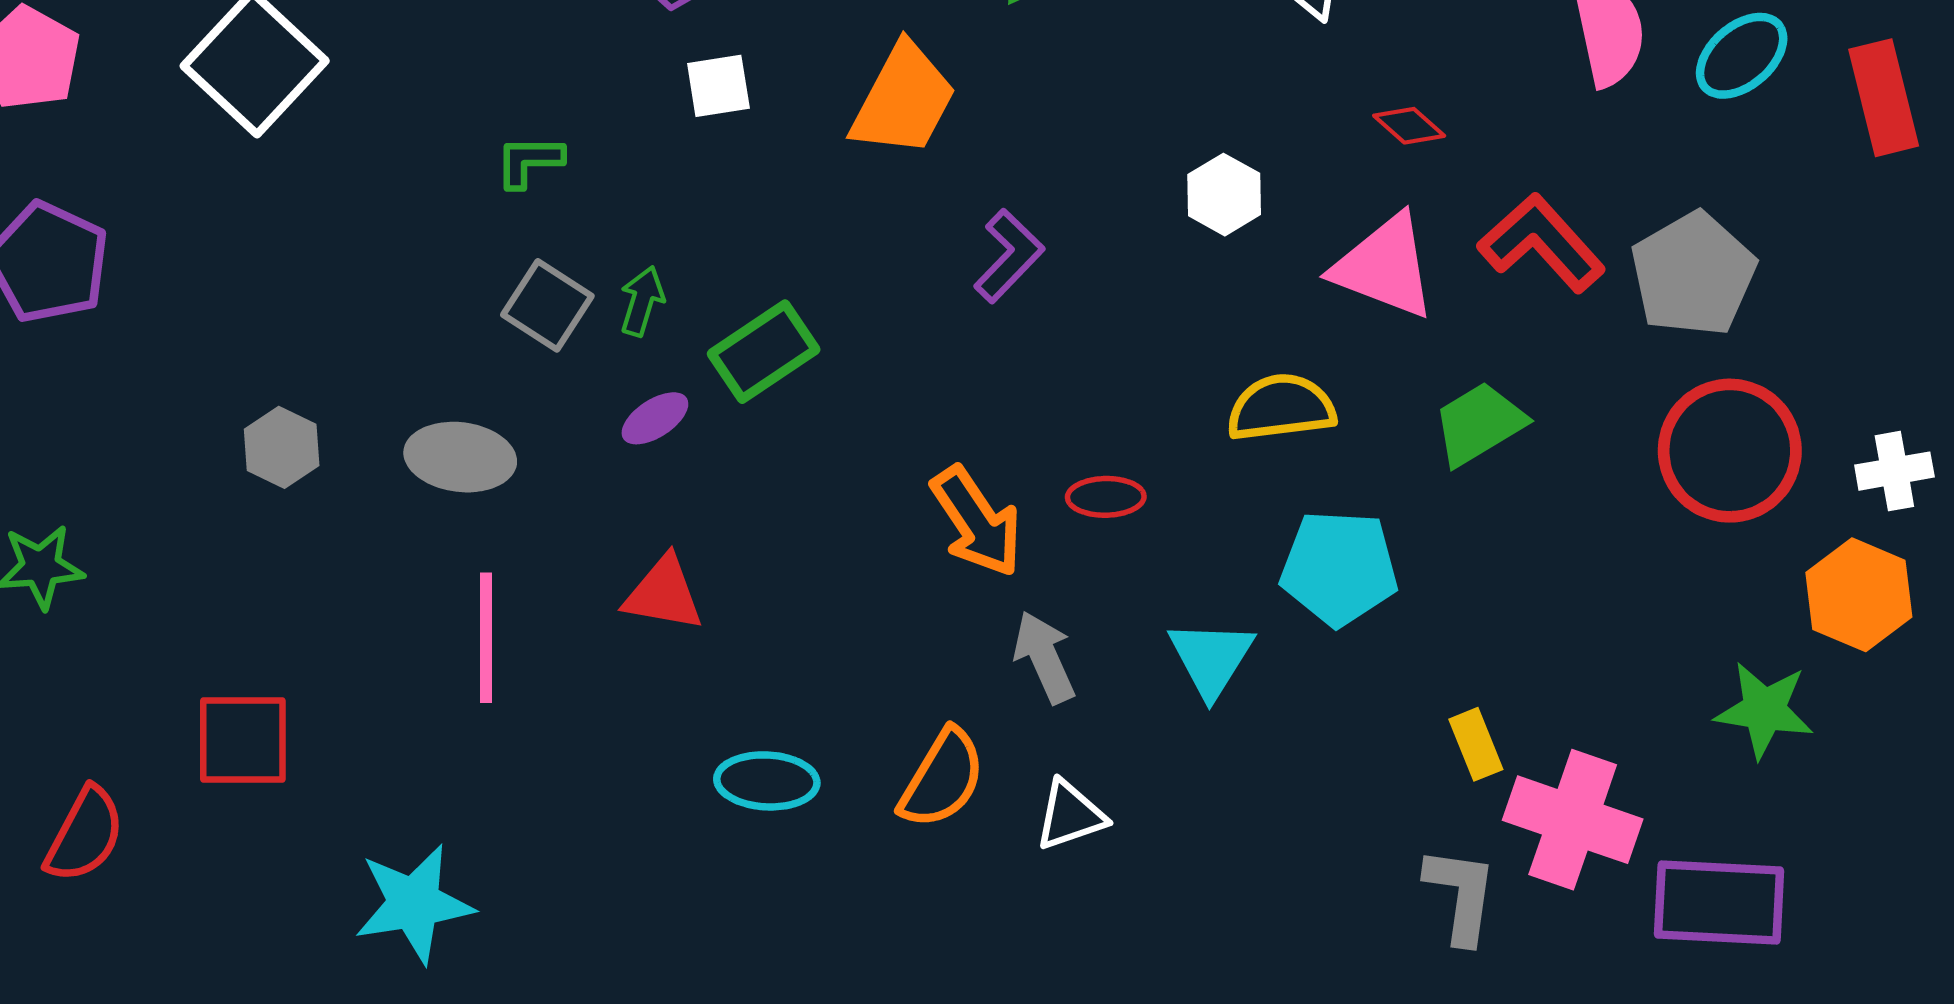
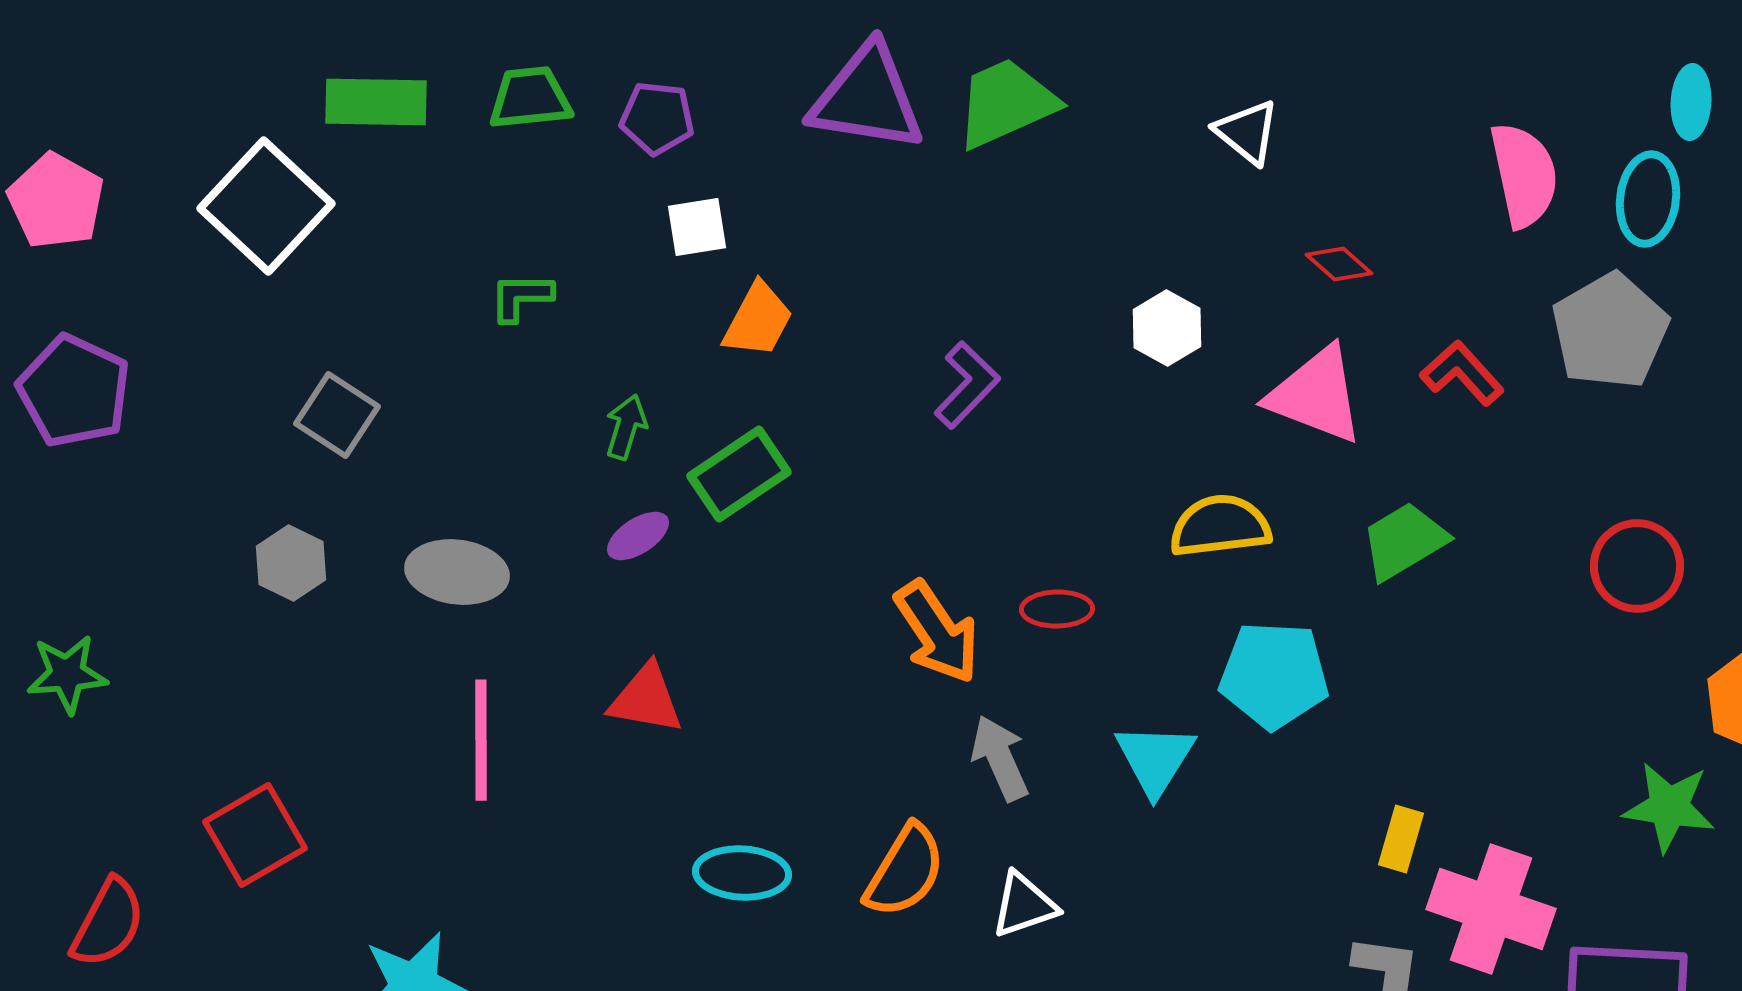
cyan ellipse: (1742, 56) -> (1648, 199), turned -42
orange trapezoid: (903, 100) -> (758, 320), moved, size x0.7
red L-shape: (1541, 243) -> (1462, 373), size x0.7
gray pentagon: (1693, 274) -> (1610, 331), moved
gray square: (547, 305) -> (337, 415), moved
red circle: (1730, 451) -> (1637, 566), size x0.7
red square: (243, 740) -> (255, 835), turned -30
yellow rectangle: (1476, 744) -> (1401, 839), turned 38

